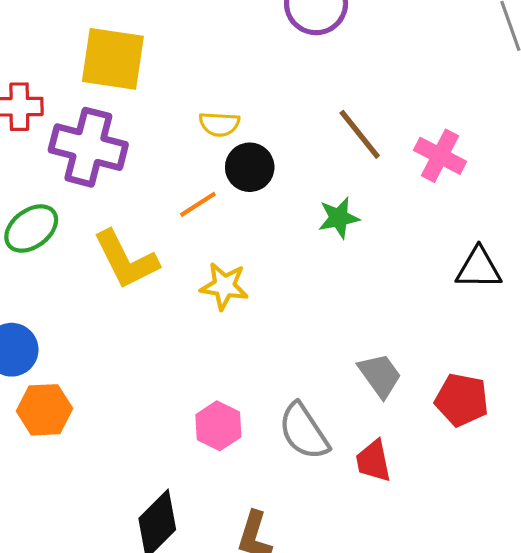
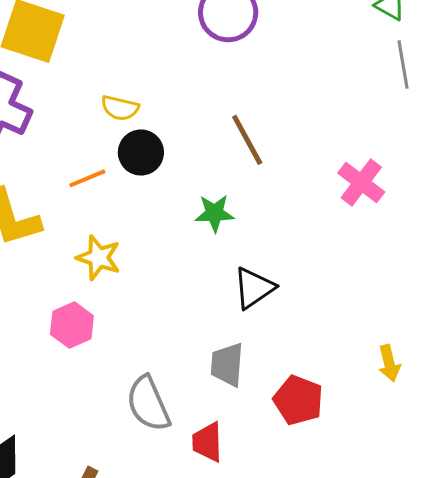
pink cross: (440, 156) -> (361, 182), moved
black triangle: (479, 268) -> (254, 288), moved, turned -45
gray trapezoid: (380, 375) -> (227, 364), turned -150
pink hexagon: (218, 426) -> (72, 325), moved

